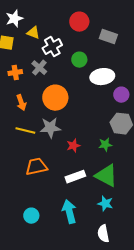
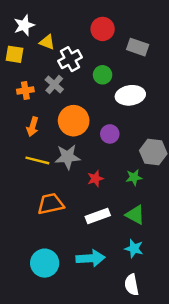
purple circle: (121, 95) -> (110, 134), moved
orange arrow: (21, 103) -> (33, 127), turned 35
green triangle: (106, 176) -> (135, 215), size x0.7
cyan arrow: (69, 212) -> (90, 258), turned 100
cyan circle: (31, 216) -> (45, 263), size x1.5

